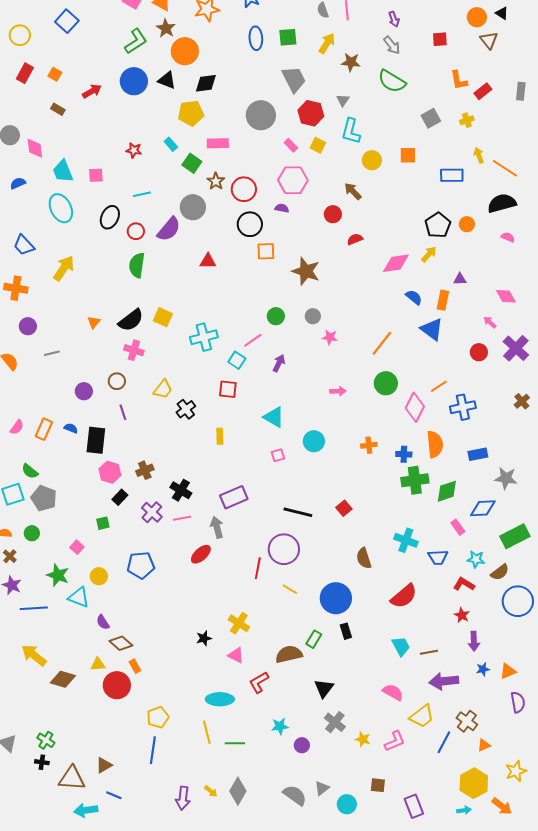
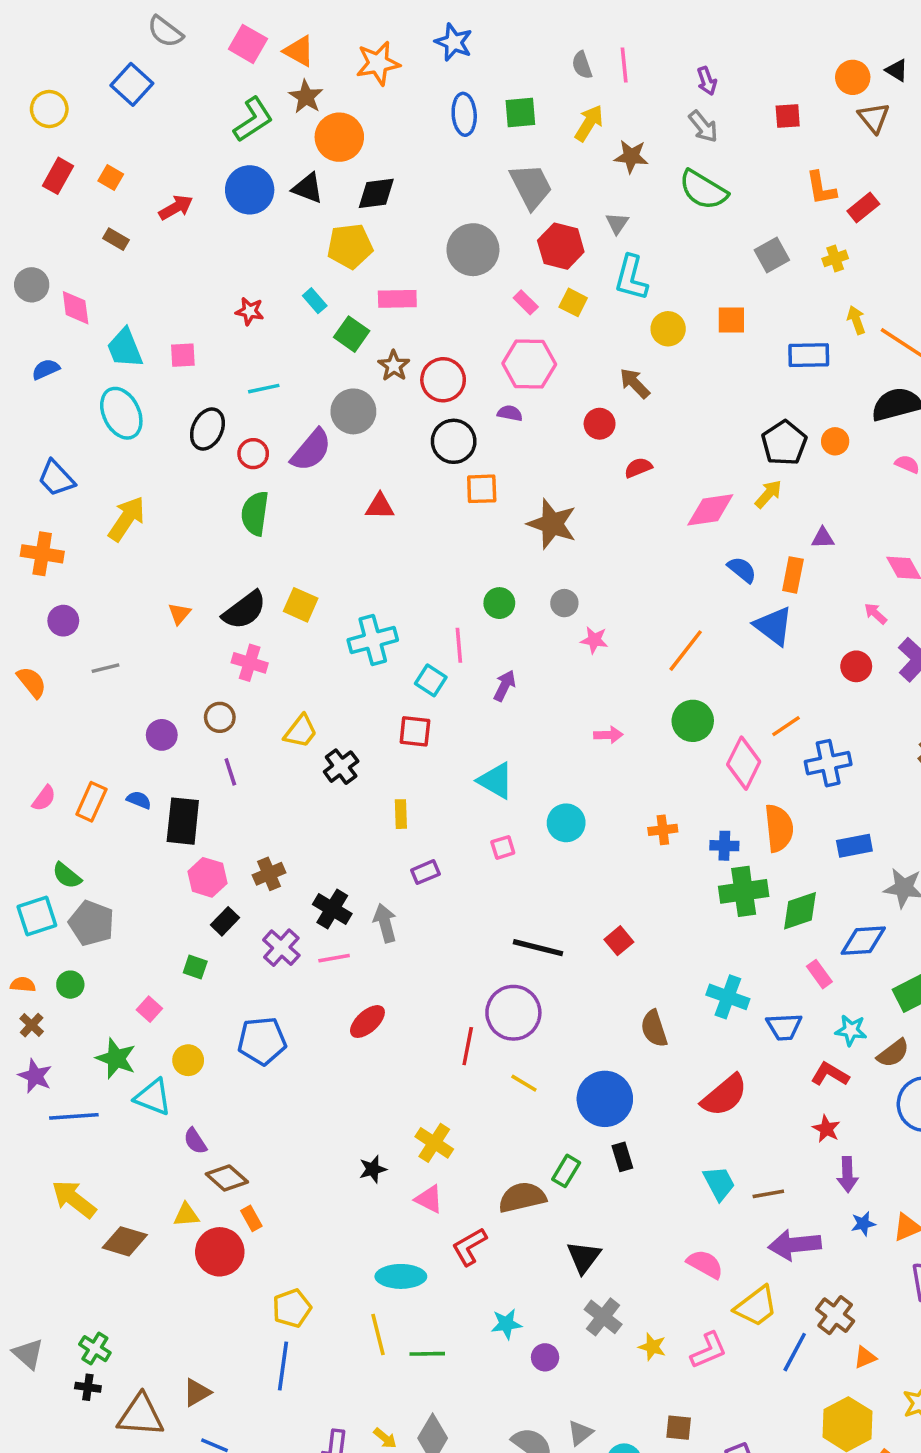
pink line: (253, 340) -> (459, 645), turned -60
purple rectangle: (234, 497) -> (425, 872), moved, size x0.6
green square: (103, 523) -> (195, 967), turned 32
gray arrow: (217, 527) -> (385, 923), moved

